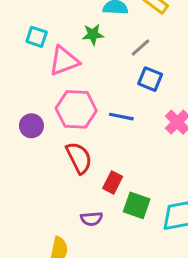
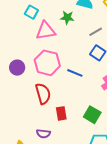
red rectangle: (113, 182) -> (61, 113), turned -48
green square: (137, 205) -> (92, 115), moved

